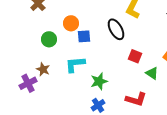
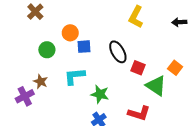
black ellipse: (116, 29) -> (118, 52), moved
green triangle: (152, 73) -> (156, 86), size x1.5
green star: (99, 81) -> (100, 94), turned 30

